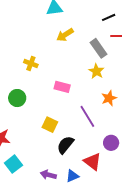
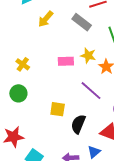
yellow cross: (31, 64) -> (23, 64), moved, turned 32
yellow star: (96, 71) -> (88, 56), moved
pink rectangle: (62, 87) -> (66, 61), moved

